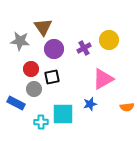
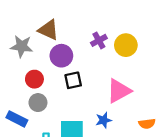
brown triangle: (43, 27) -> (49, 30), turned -30
purple cross: (84, 48) -> (99, 40), moved
black square: (52, 77) -> (73, 80), moved

